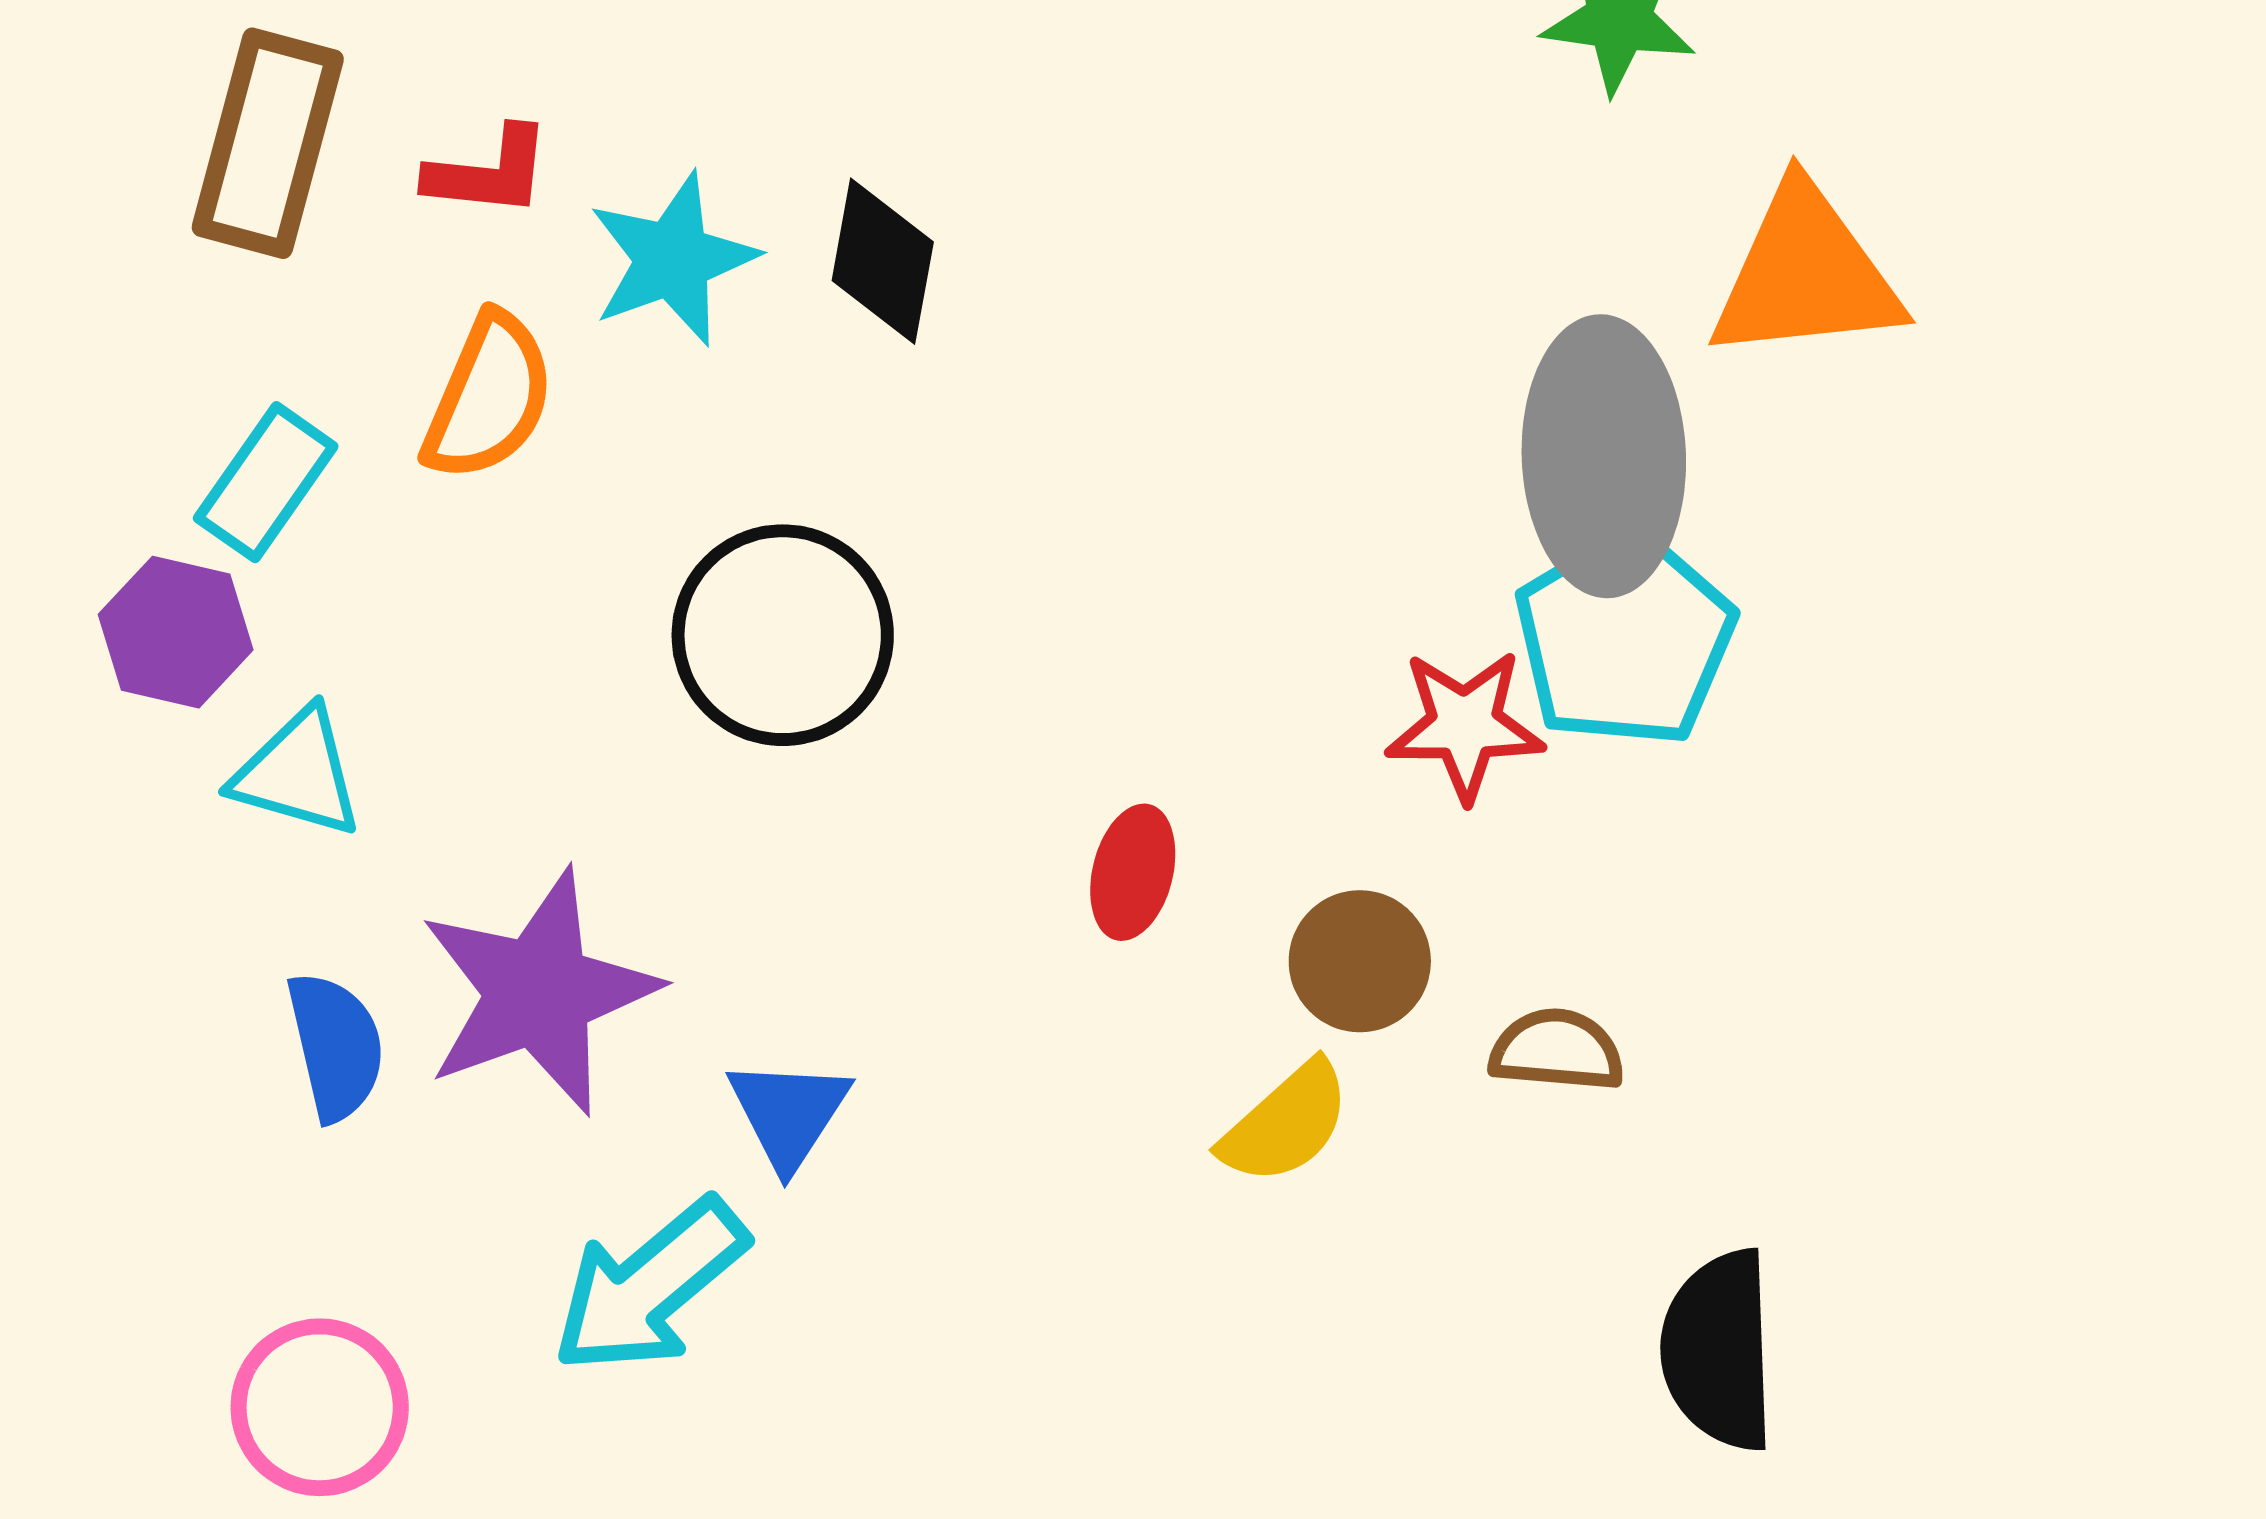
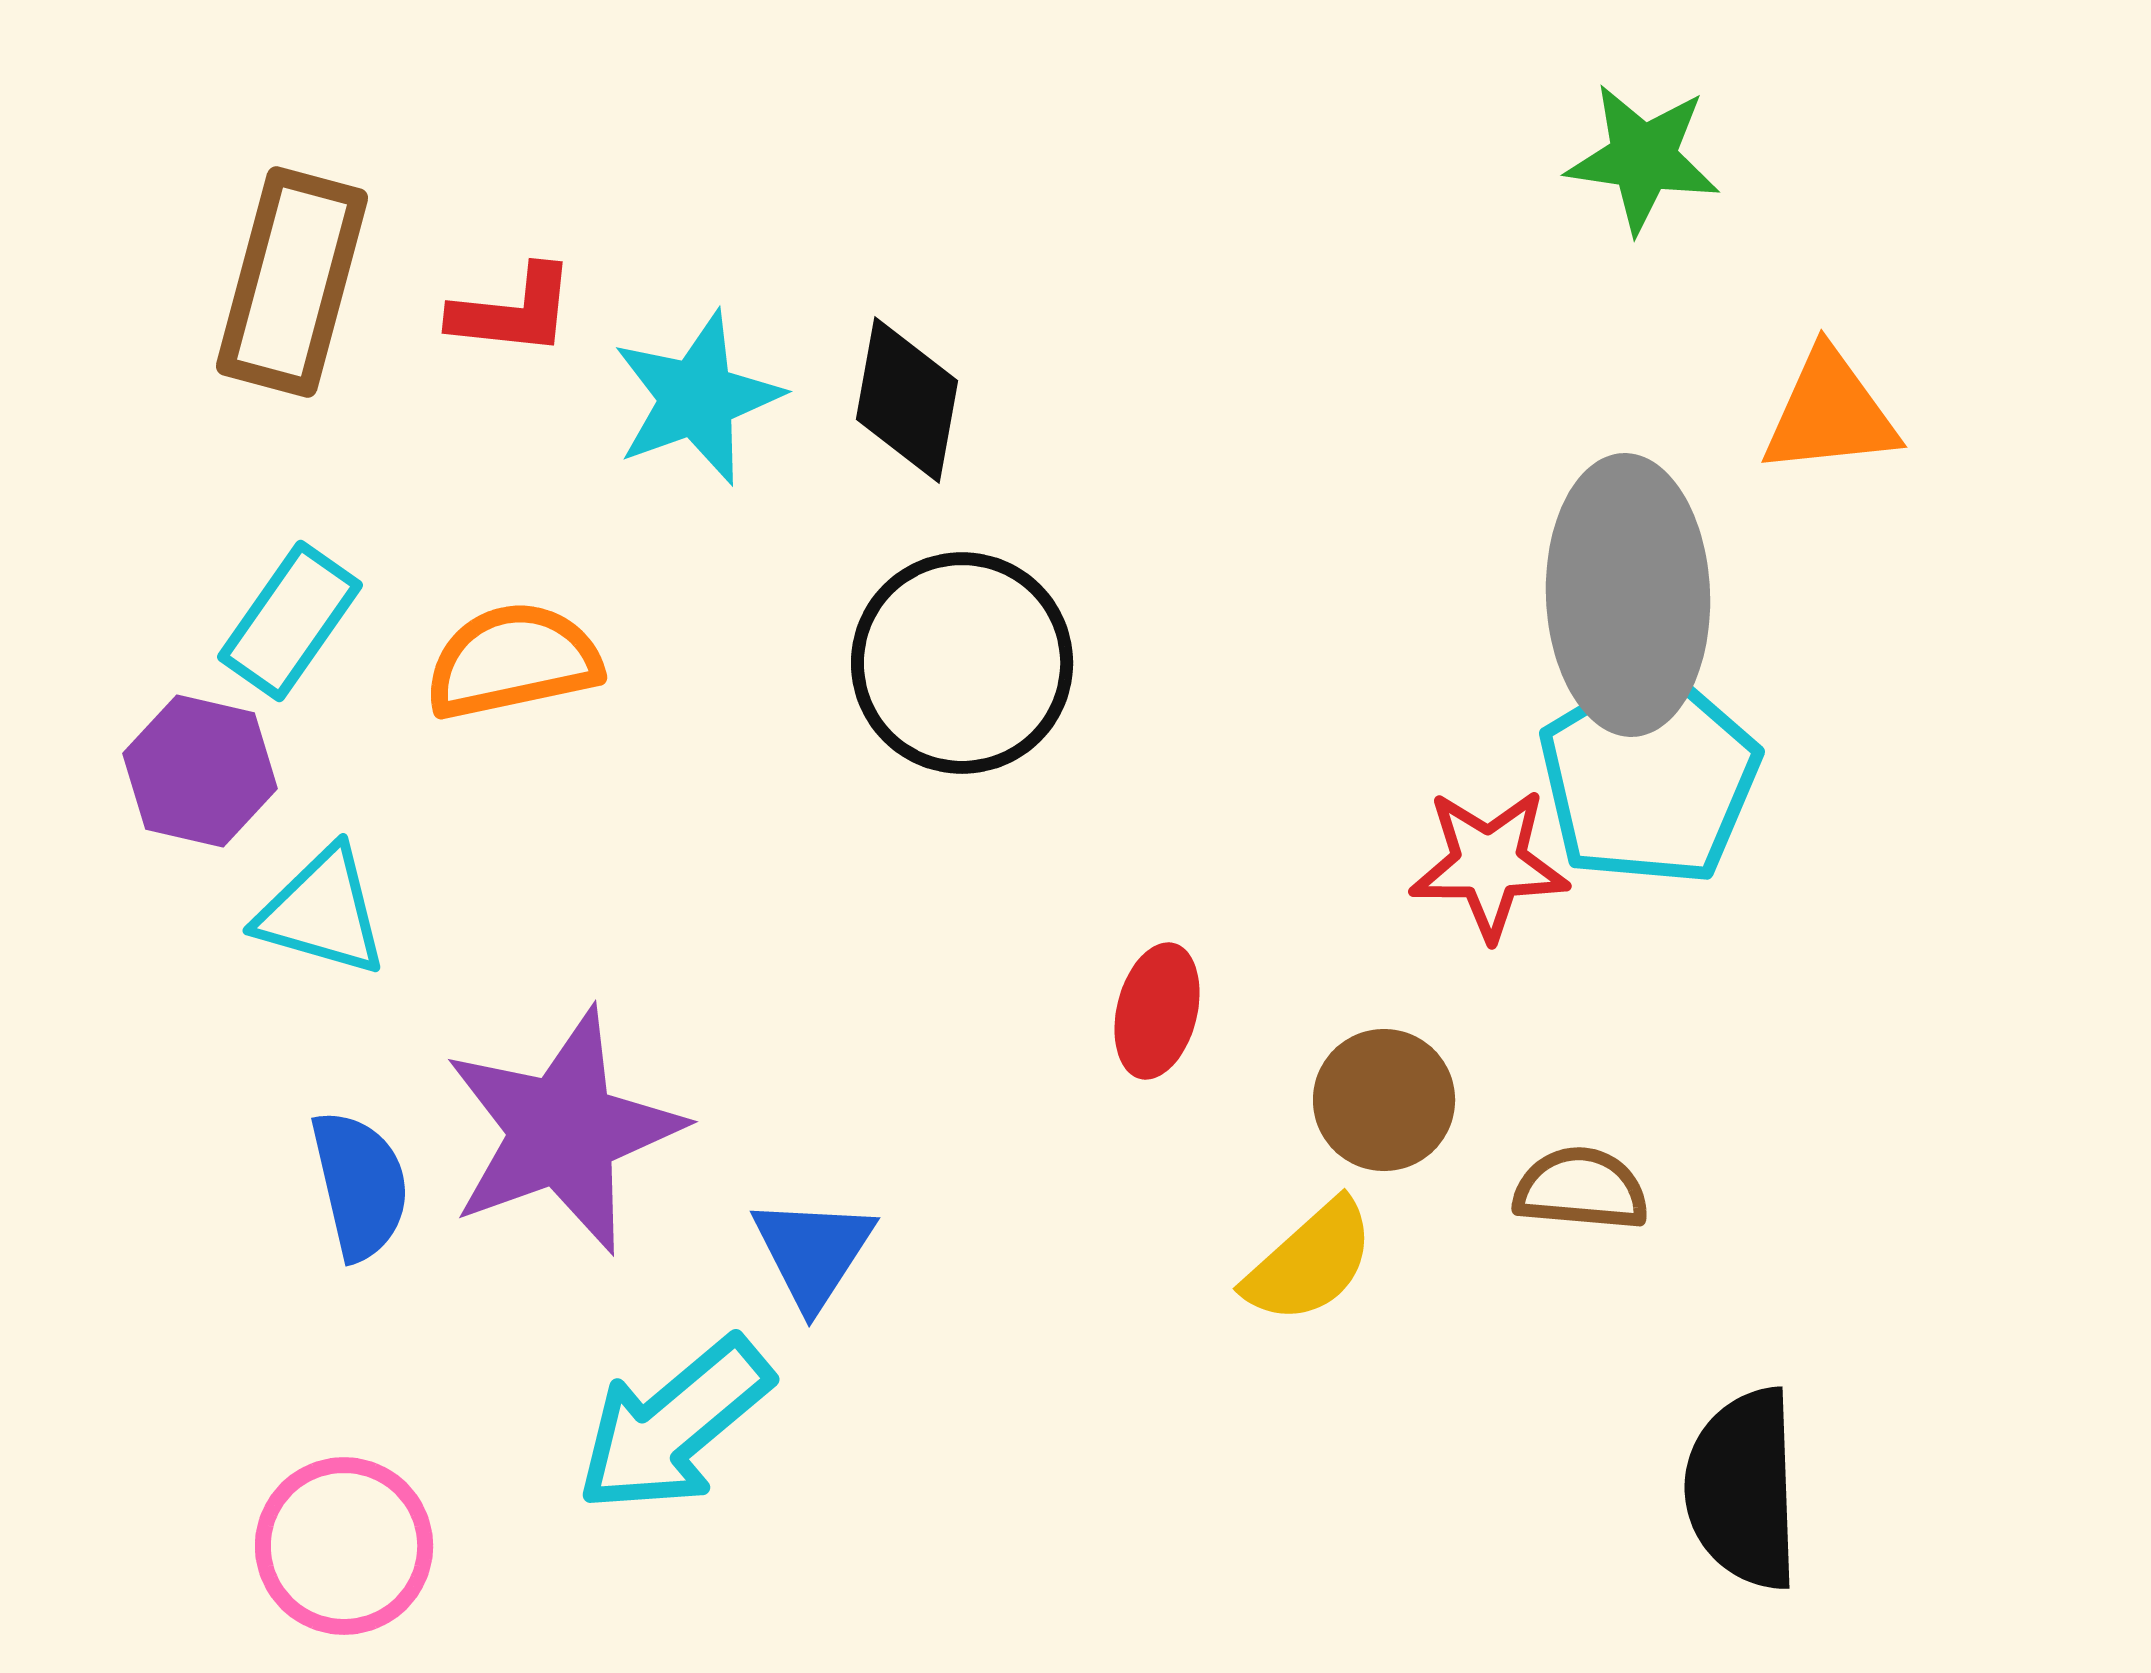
orange triangle: (1806, 274) -> (1830, 413), size x0.7
orange semicircle: (489, 397) -> (513, 661), moved, turned -125
black circle: (783, 635) -> (962, 663), moved

